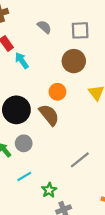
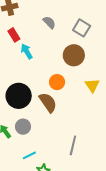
gray square: (80, 30) -> (82, 28), turned 30
gray line: (80, 160) -> (73, 145), turned -42
cyan line: (24, 176) -> (29, 155), moved

